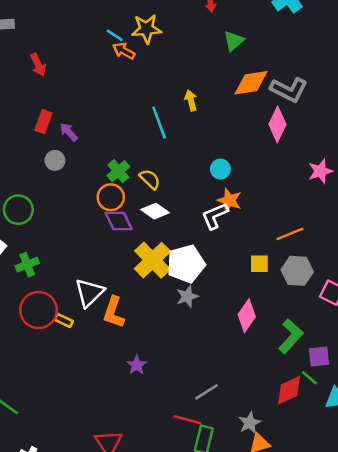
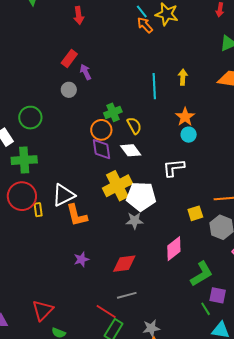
orange star: (229, 200) -> (185, 117), moved
yellow square: (259, 264) -> (195, 213), turned -35
green cross: (27, 265) -> (24, 160), size x1.4
orange L-shape: (114, 312) -> (77, 215), turned -50
yellow rectangle: (64, 320) -> (38, 210), turned 40
red diamond: (289, 390) -> (124, 264), moved

